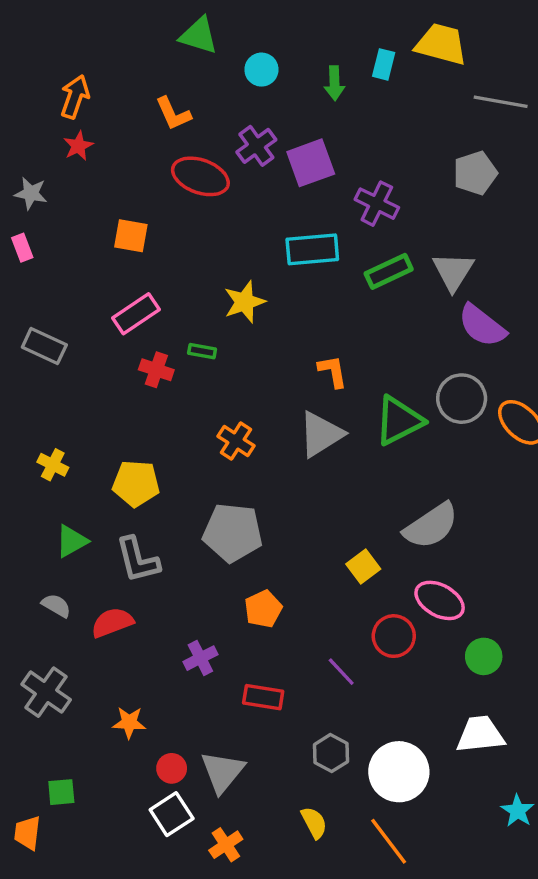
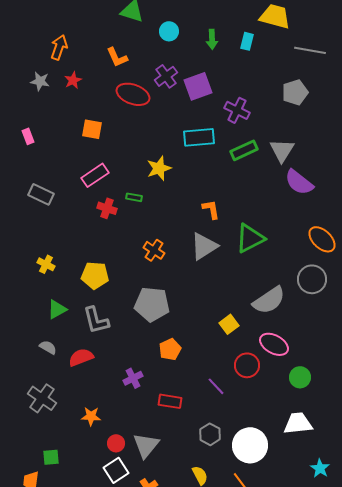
cyan rectangle: (384, 64) -> (247, 41), moved
red star: (78, 146) -> (73, 80), moved
gray star: (31, 193) -> (40, 81), moved
gray circle: (462, 399) -> (312, 279), moved

